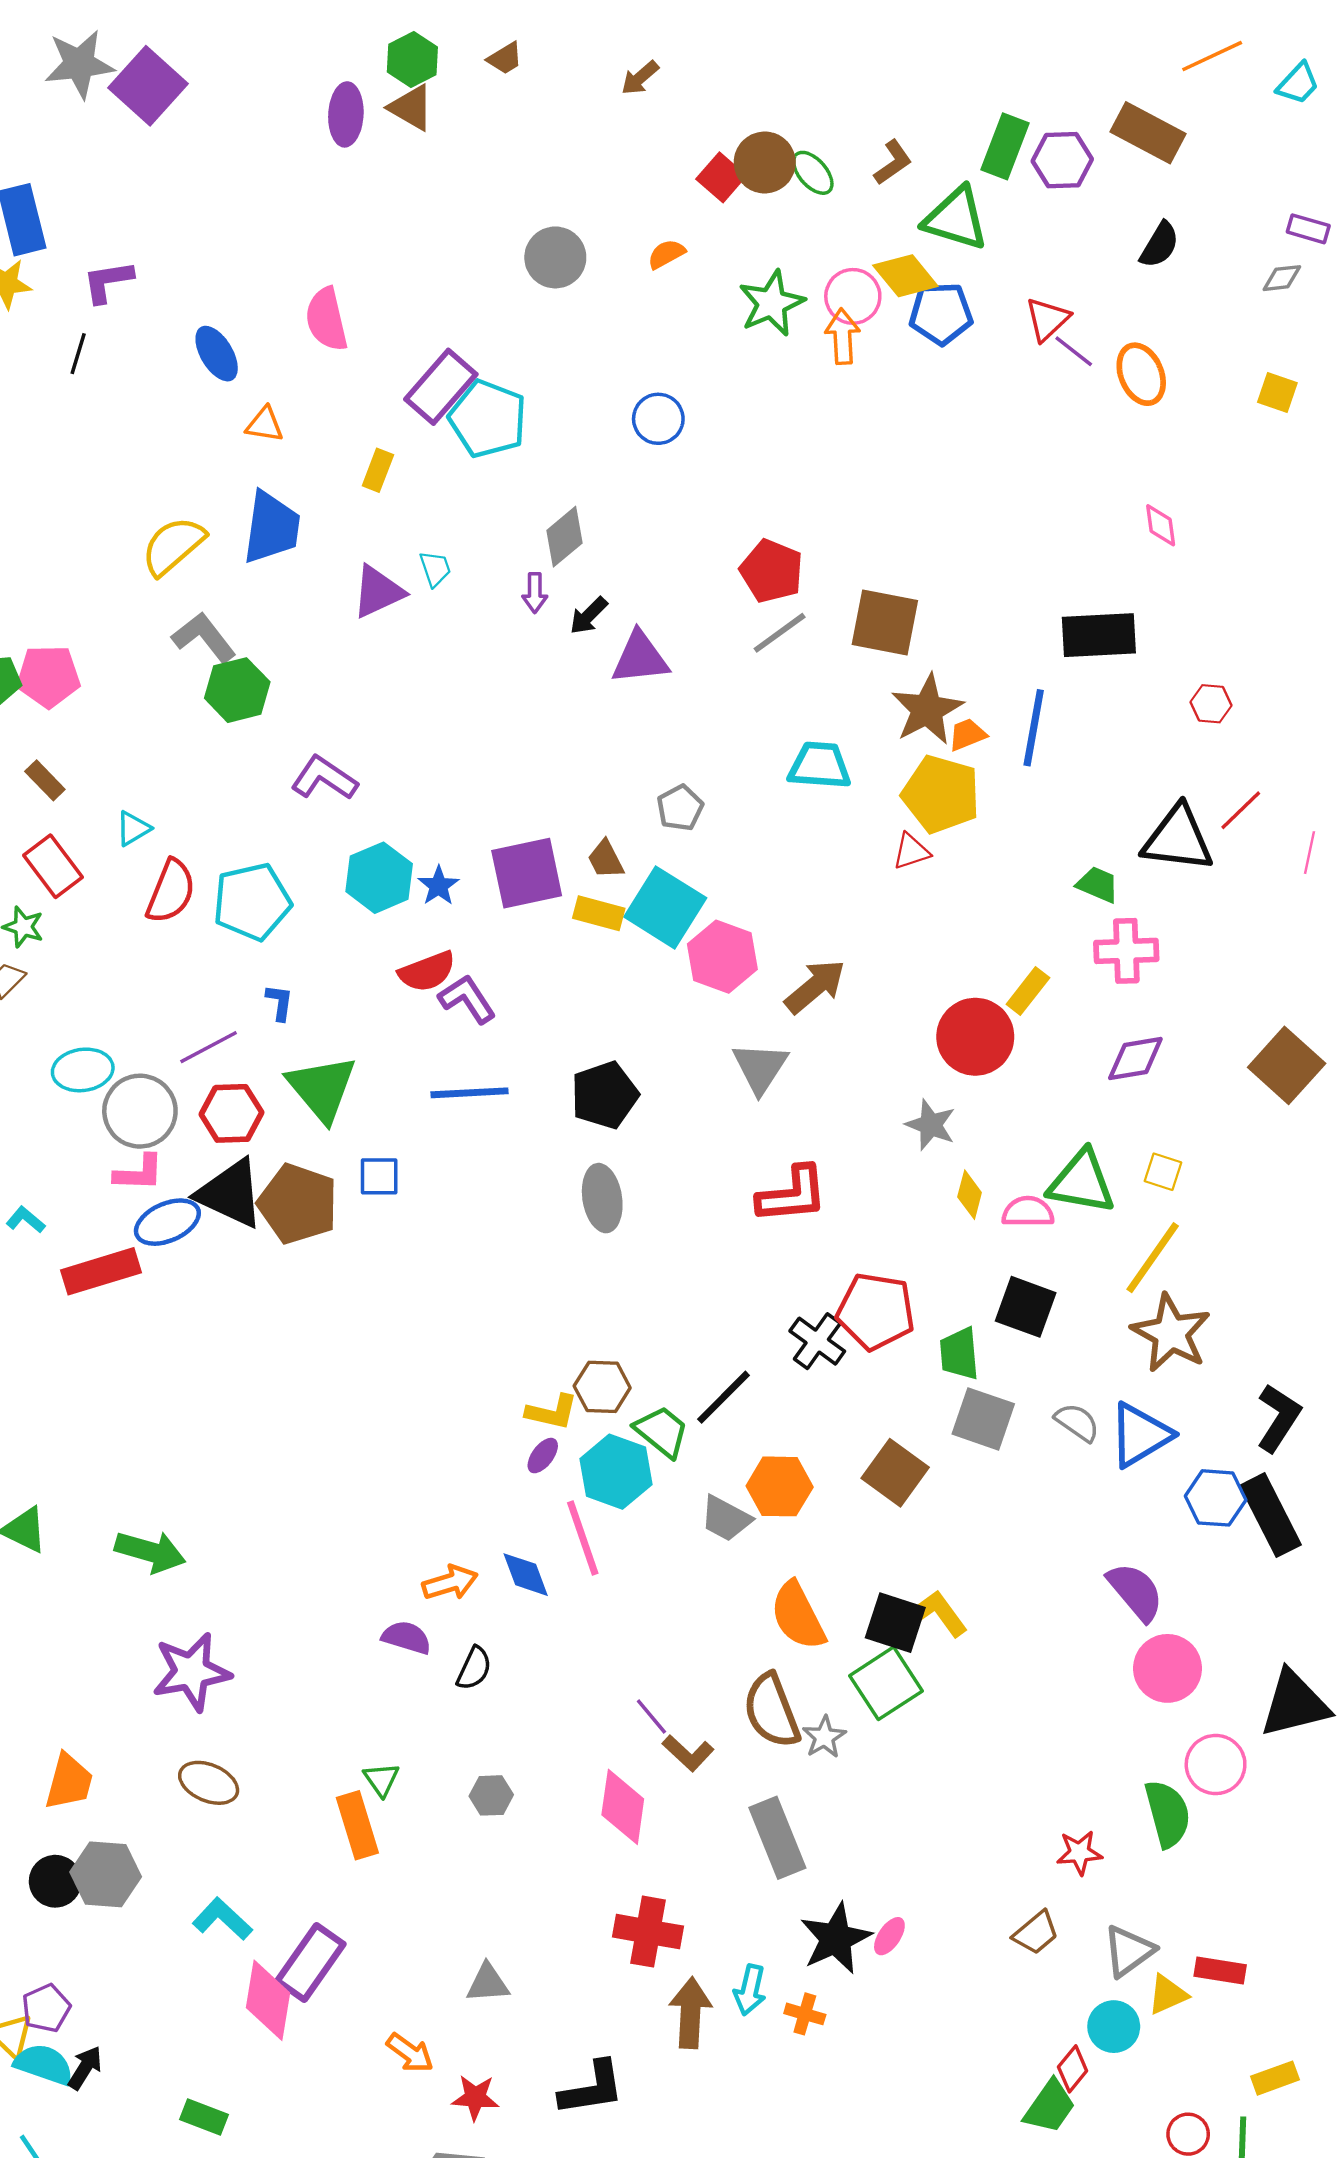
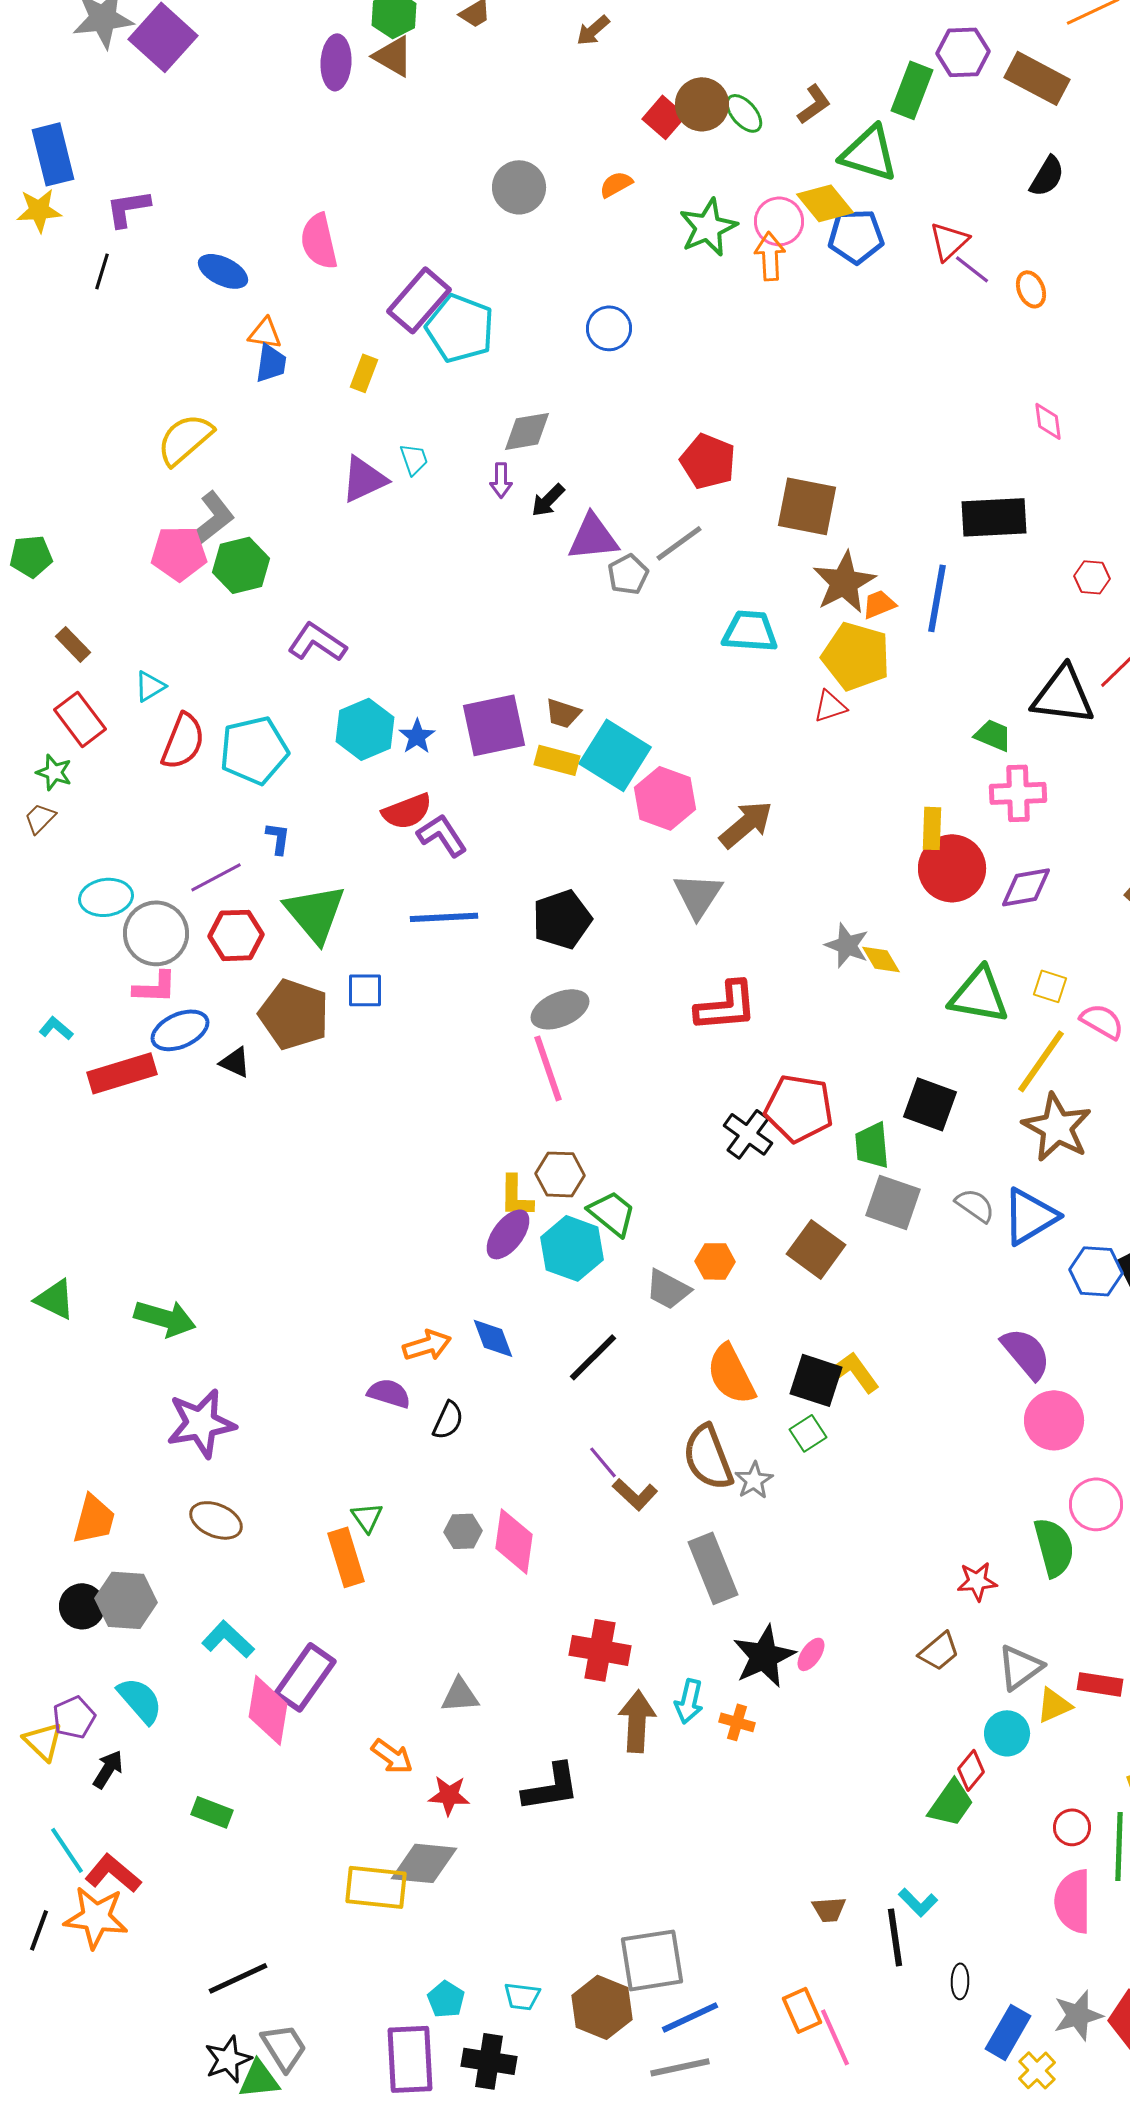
purple hexagon: (1062, 160) -> (963, 52), moved
blue ellipse: (217, 354) -> (223, 271), turned -33
orange ellipse: (1141, 374) -> (1031, 289), size x0.7
blue trapezoid: (272, 528) -> (271, 363), moved, size x0.6
gray diamond: (564, 537) -> (527, 431), turned 30
gray line: (780, 633) -> (679, 543), moved
gray L-shape: (204, 637) -> (212, 519), turned 90
pink pentagon: (48, 676) -> (179, 553), moved
gray pentagon: (680, 808) -> (628, 574), moved
brown trapezoid: (606, 859) -> (563, 713), turned -45
yellow rectangle: (1028, 991) -> (932, 828), turned -36
red circle: (975, 1037) -> (952, 868), moved
black triangle: (230, 1194) -> (235, 1062), moved, size x0.5
yellow diamond: (970, 1195) -> (881, 959), moved, turned -45
gray ellipse: (602, 1198) -> (560, 1009), turned 76
pink semicircle: (1028, 1212) -> (1102, 1021), moved, turned 30
black line: (724, 1397) -> (593, 1357), moved
yellow L-shape: (552, 1412) -> (516, 1196), turned 78
purple ellipse: (543, 1456) -> (508, 1234), size x1.6
orange hexagon: (780, 1486) -> (715, 1261), size x0.7
pink line: (583, 1538) -> (548, 1068), moved
green square: (886, 1683) -> (808, 1433), size x0.6
pink diamond: (623, 1807) -> (514, 1541), moved
cyan semicircle: (44, 2064) -> (140, 1700), moved, turned 30

